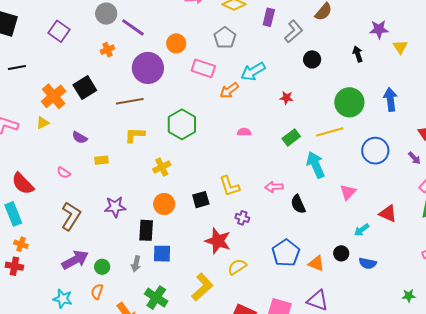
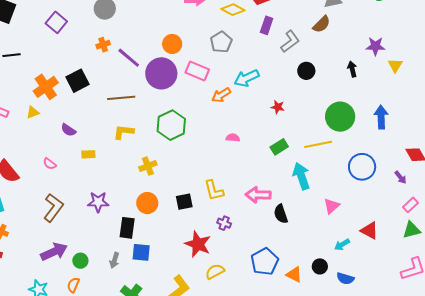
purple line: (133, 27) -> (129, 58), moved
purple circle: (148, 68) -> (161, 73), moved
pink arrow: (274, 187) -> (258, 195), size x1.4

